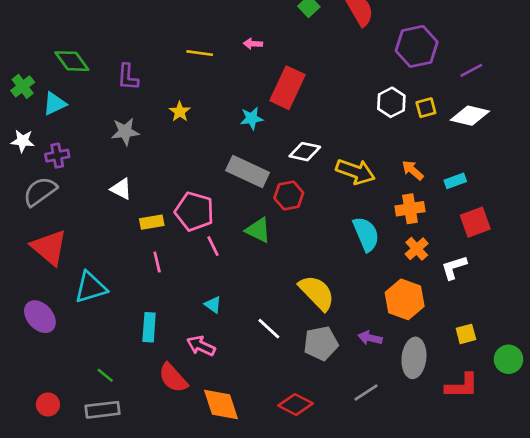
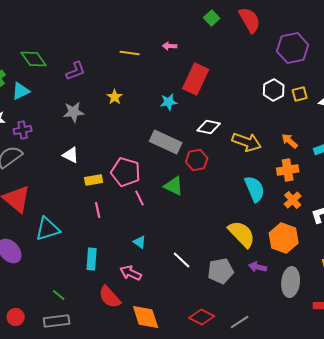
purple L-shape: (128, 77) -> (76, 71), turned -115
yellow semicircle: (317, 293) -> (242, 234), moved
gray line: (366, 393) -> (240, 322), moved

